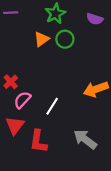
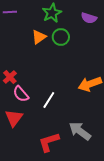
pink semicircle: (22, 100) -> (21, 94), turned -84
red L-shape: (38, 141) -> (49, 142), moved, turned 65

